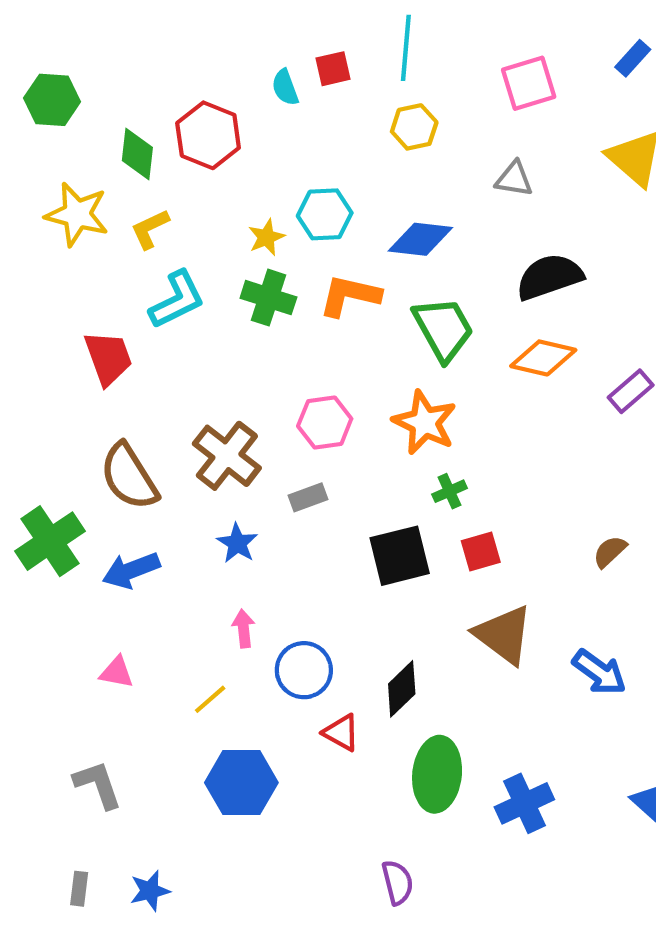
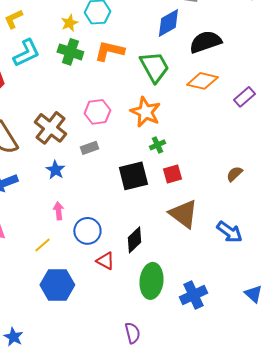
blue diamond: (420, 239) -> (168, 23), moved, turned -36
blue star: (150, 891) -> (13, 337), turned -30

